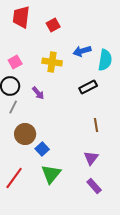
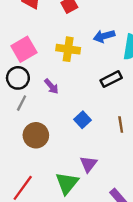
pink square: (15, 62) -> (24, 49), size x1.5
blue square: (42, 149) -> (82, 120), moved
purple triangle: (91, 158) -> (88, 164), moved

